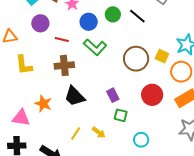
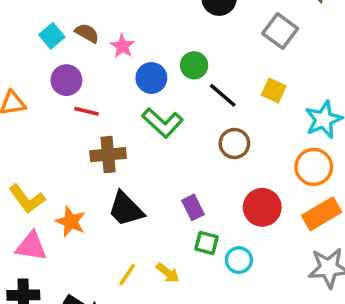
black line: (137, 16) -> (223, 95), moved
red line: (62, 40) -> (86, 111), moved
yellow square: (162, 56) -> (274, 90), moved
brown circle: (136, 59) -> (234, 143), size x0.7
yellow L-shape: (24, 65) -> (27, 199), moved, turned -30
cyan circle: (141, 140) -> (239, 260), moved

